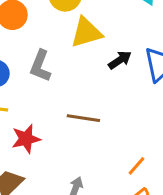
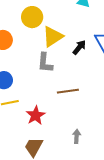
gray L-shape: (40, 66) -> (45, 63), moved

